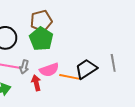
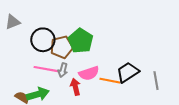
brown pentagon: (41, 21) -> (62, 47), moved
gray line: (113, 63) -> (156, 81), moved

